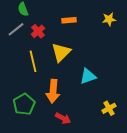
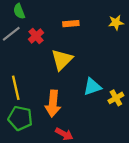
yellow line: (33, 61) -> (16, 88), moved
green pentagon: (24, 104) -> (20, 118), turned -30
yellow cross: (109, 108) -> (116, 98), moved

